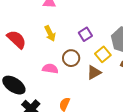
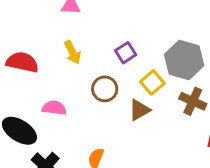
red semicircle: (17, 39) -> (22, 62), turned -30
pink semicircle: (50, 69) -> (54, 108), moved

